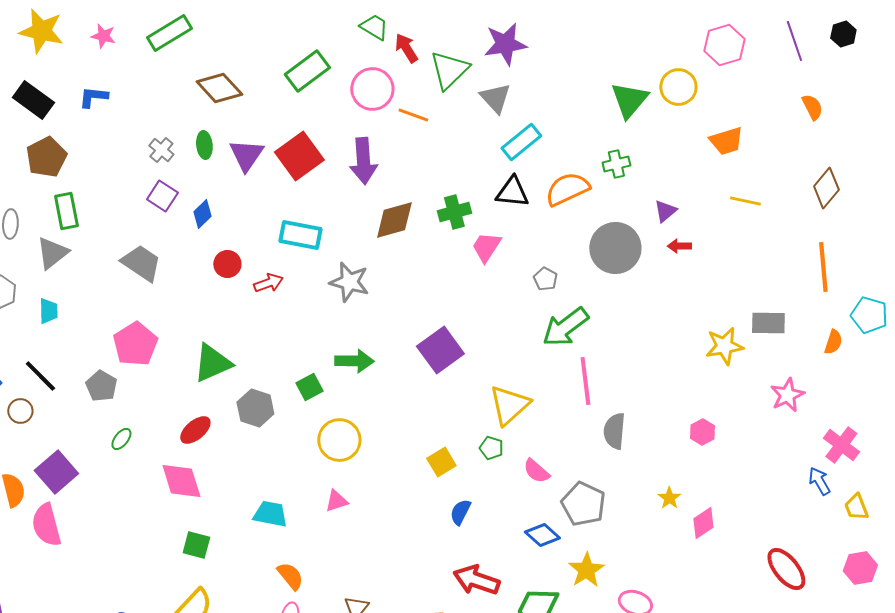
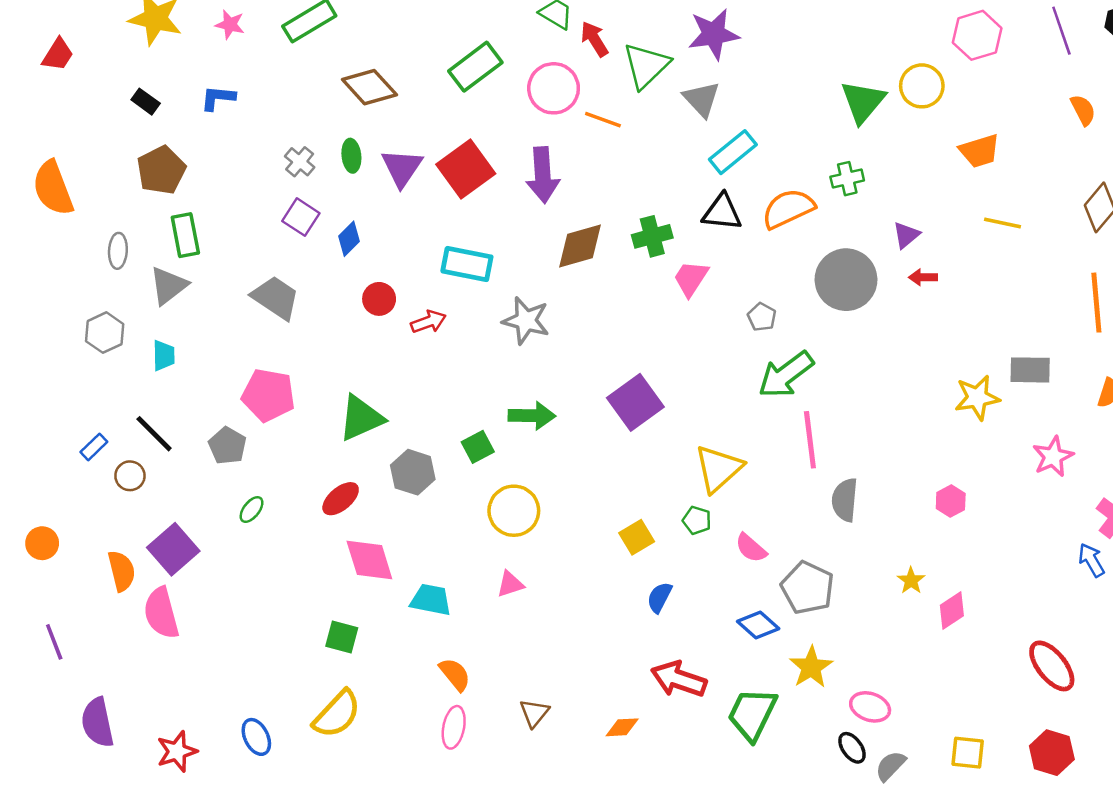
black rectangle: (33, 100) -> (146, 102), size x0.6
pink pentagon: (135, 344) -> (268, 395), turned -30
pink diamond: (181, 481) -> (369, 560), moved

